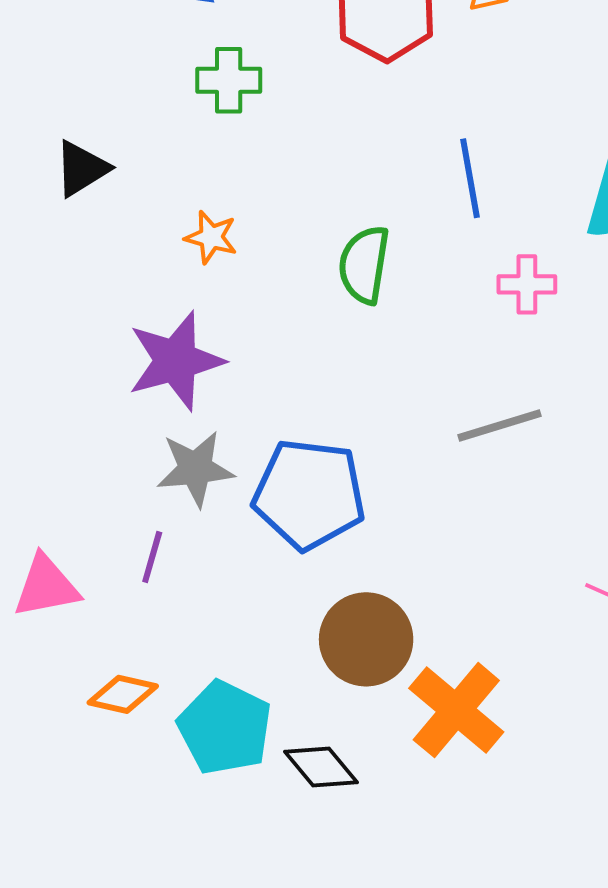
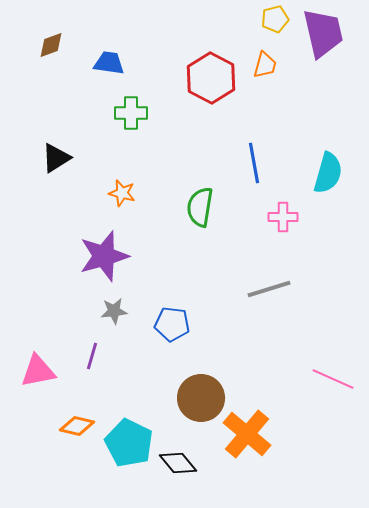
gray star: (195, 469) -> (114, 311), size x0.7
blue pentagon: (309, 494) -> (172, 324), size x0.6

